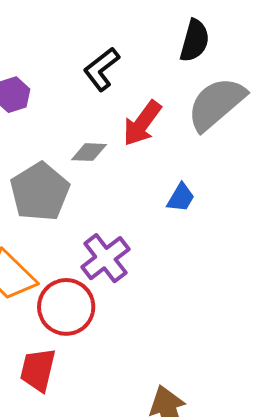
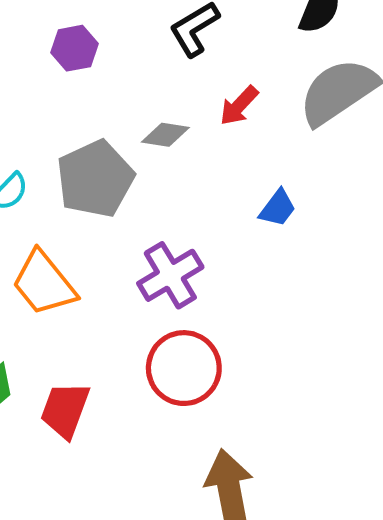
red arrow: (142, 123) -> (239, 106), size x0.7
red circle: (66, 307) -> (184, 368), moved

